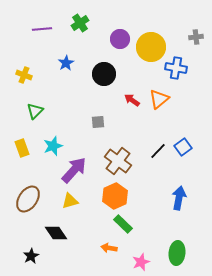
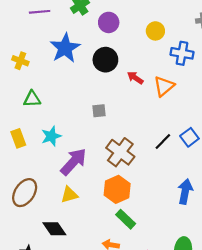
purple circle: (120, 39) -> (109, 22), moved
yellow circle: (151, 47) -> (155, 31), size x0.6
blue star: (66, 63) -> (65, 48), size x1.8
red arrow: (132, 100) -> (135, 78), moved
green triangle: (35, 111) -> (32, 99), turned 42

